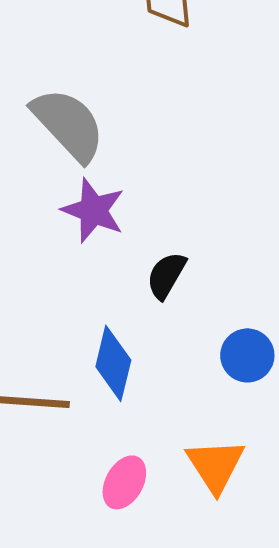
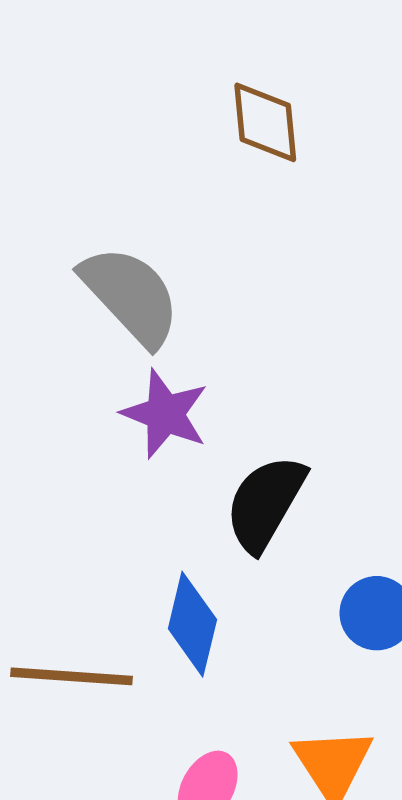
black semicircle: (166, 275) -> (265, 503), size x1.5

